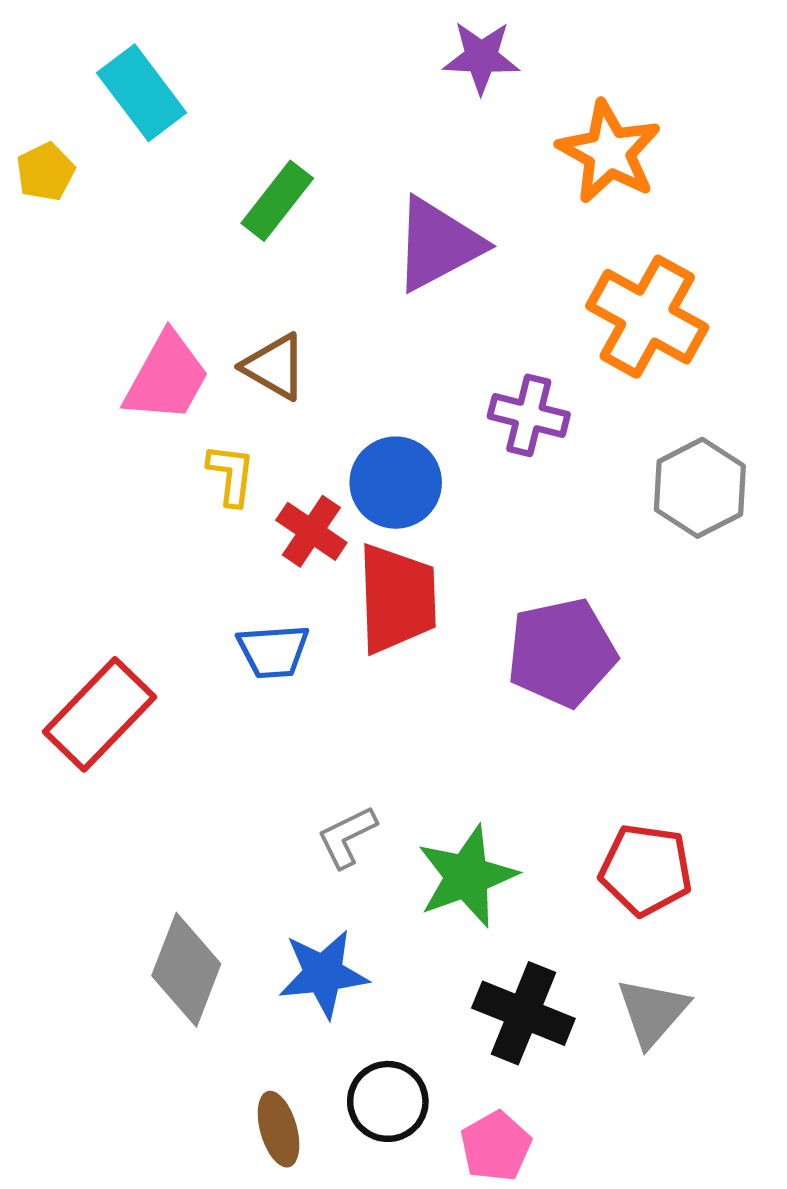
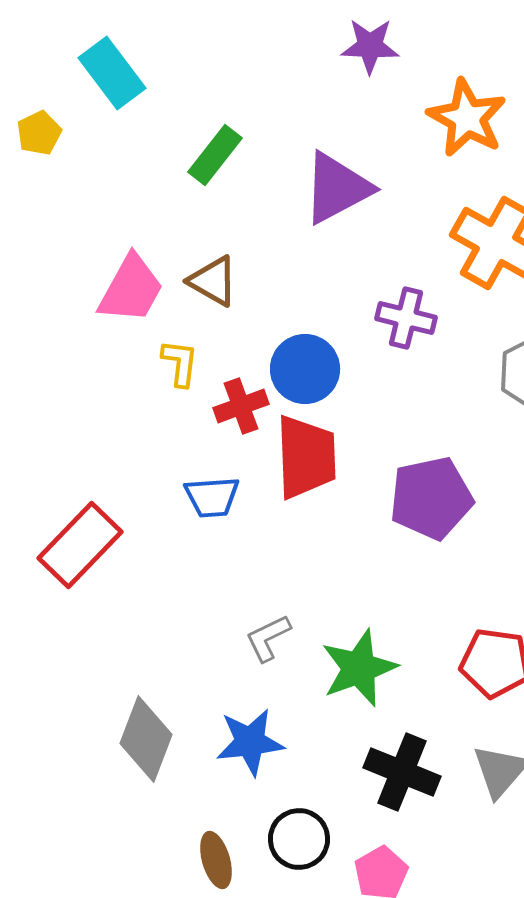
red cross: (311, 531) -> (241, 406), turned 36

